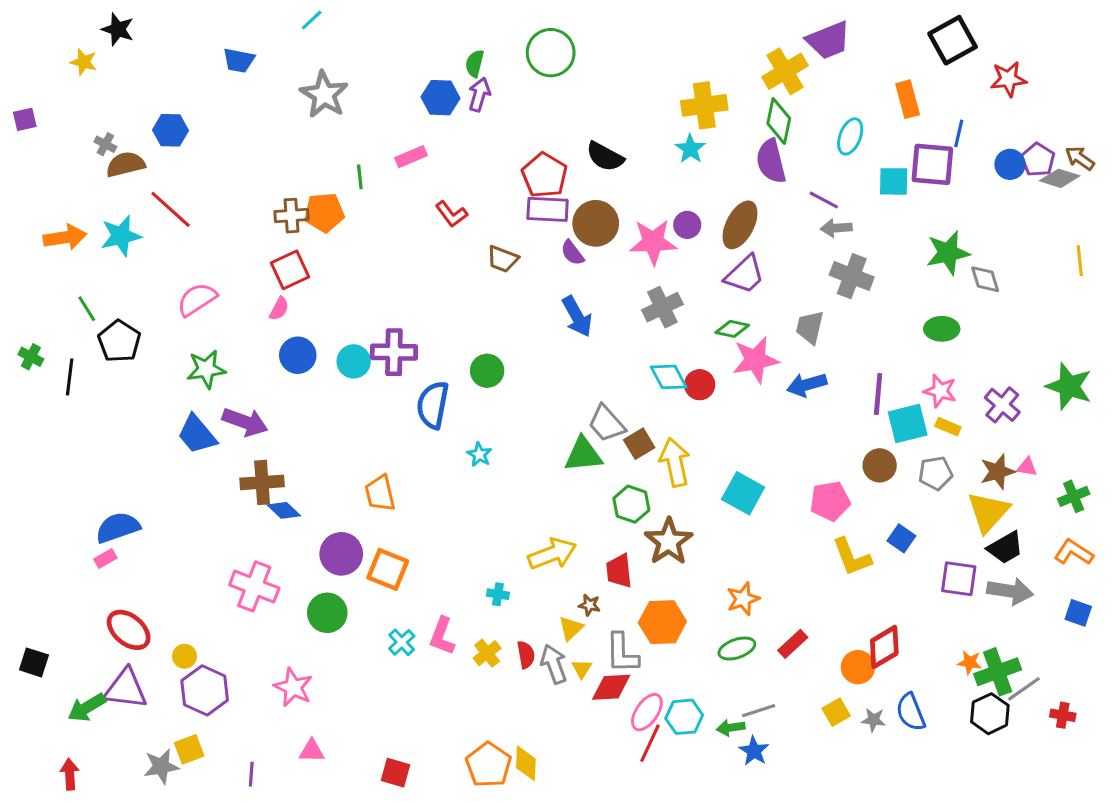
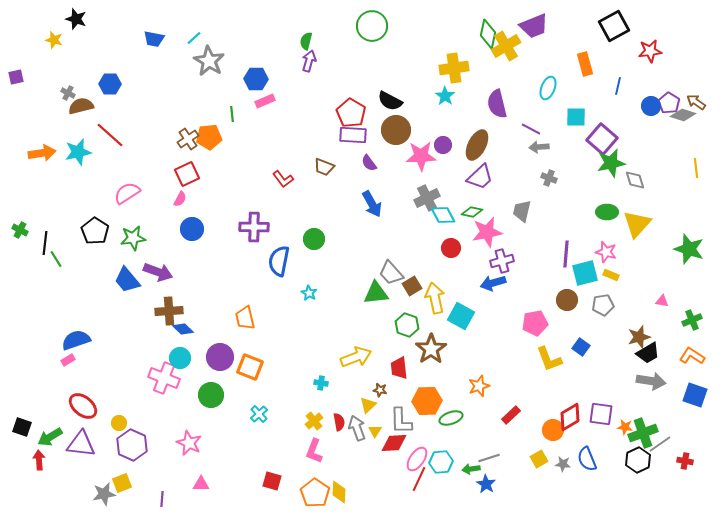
cyan line: (312, 20) -> (194, 38), moved
green circle: (551, 53) -> (372, 26), moved
blue hexagon: (441, 98) -> (256, 79), moved
green diamond: (779, 121) -> (488, 34), moved
purple square: (932, 164) -> (602, 139), moved, turned 36
red L-shape: (451, 214) -> (283, 179), moved
brown cross: (292, 216) -> (188, 139), turned -30
brown circle: (596, 223) -> (396, 130), moved
gray cross: (852, 276) -> (549, 178), size x0.6
green line: (87, 309) -> (56, 259), moved
black pentagon: (119, 341) -> (95, 231), moved
cyan circle: (354, 361) -> (180, 358), moved
cyan diamond: (669, 377) -> (443, 215), moved
blue arrow: (807, 385) -> (493, 283), moved
purple cross: (1002, 405) -> (502, 261), moved, turned 35
brown star: (998, 472) -> (639, 337), moved
cyan square: (743, 493) -> (461, 316), moved
yellow triangle: (988, 512) -> (637, 224), moved
purple square: (959, 579) -> (601, 414), moved
blue square: (1078, 613) -> (695, 395), size x1.4
pink L-shape: (442, 636) -> (314, 451), moved
green ellipse: (737, 648) -> (451, 418), moved
green arrow: (87, 707) -> (50, 437), moved
red square: (396, 773) -> (272, 481), moved
red arrow: (70, 774) -> (39, 460), moved

